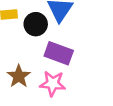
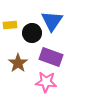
brown star: (19, 76) -> (18, 63), moved

